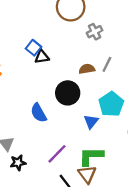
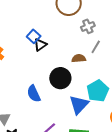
black triangle: (42, 57) -> (40, 45), turned -32
gray line: (107, 64) -> (96, 47), moved
blue triangle: (91, 121) -> (79, 105), size x1.5

